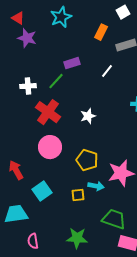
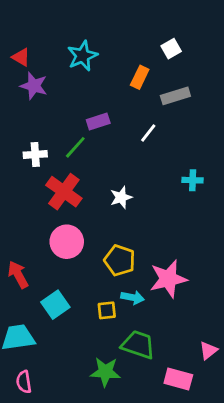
green trapezoid: (114, 219) -> (138, 345), moved
pink semicircle: (33, 241) -> (24, 382), moved

